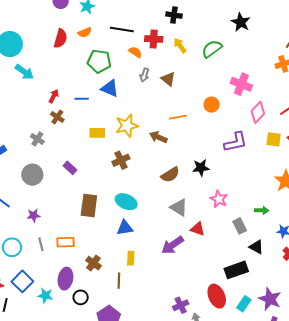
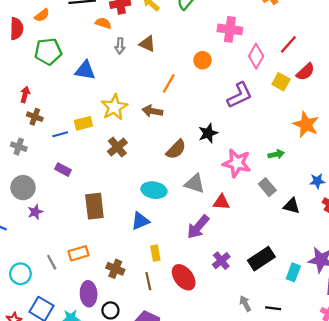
green pentagon: (99, 61) -> (48, 51), moved
blue line: (82, 99) -> (60, 134), moved
orange line: (178, 117) -> (169, 83), turned -36
yellow square: (274, 139) -> (281, 82), turned 35
pink star: (219, 199) -> (237, 163), size x1.4
cyan ellipse: (126, 202) -> (154, 190), moved
green arrow: (262, 210) -> (276, 154), moved
purple star: (34, 215) -> (35, 212), moved
black rectangle: (236, 270) -> (261, 259), moved
red ellipse: (217, 296) -> (184, 277), moved
purple cross: (181, 305) -> (221, 261), moved

